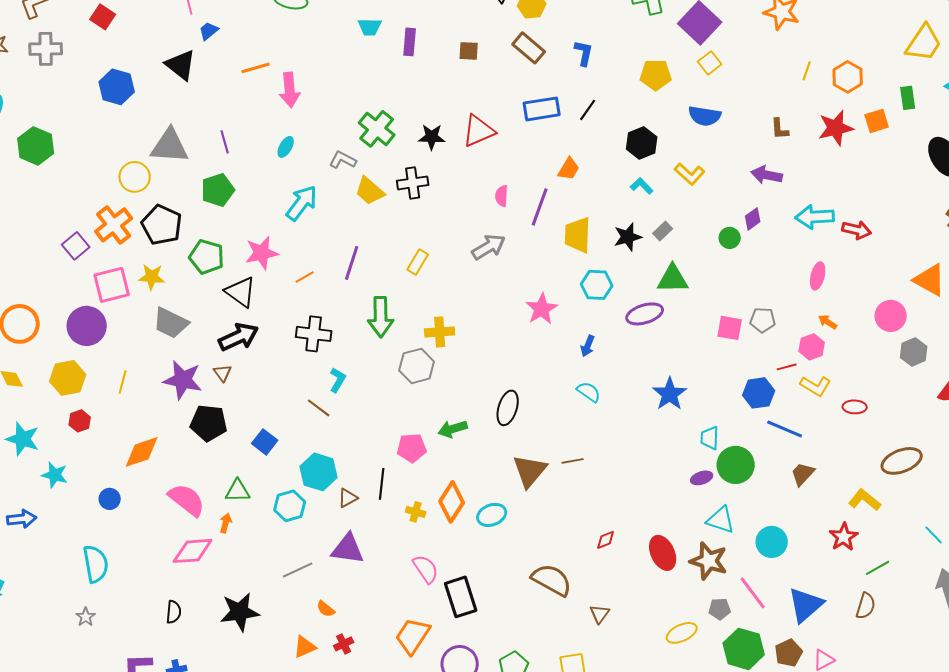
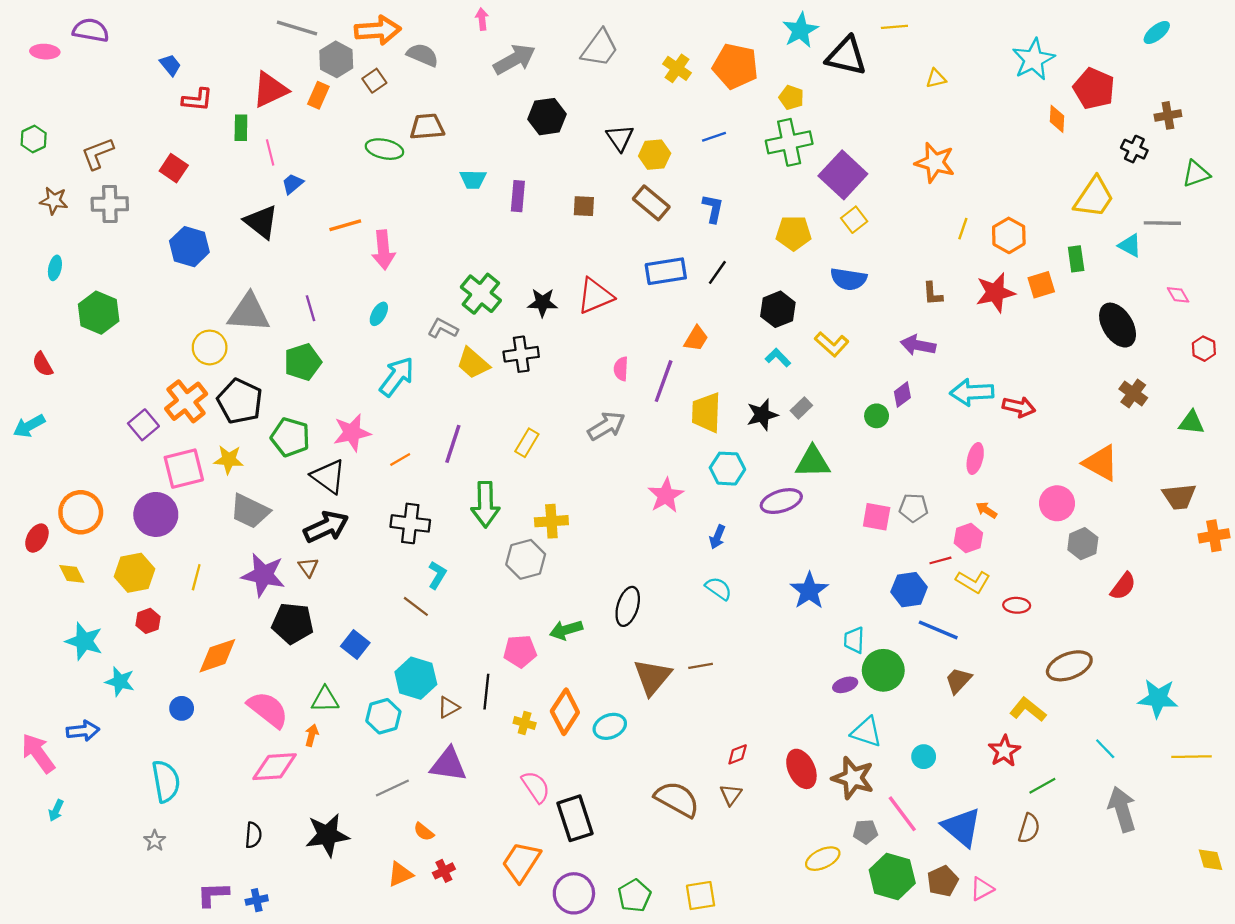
cyan circle: (772, 542) -> (924, 757), size x0.7
blue triangle: (806, 605) -> (962, 827), turned -39
brown triangle: (600, 614) -> (731, 795), moved

